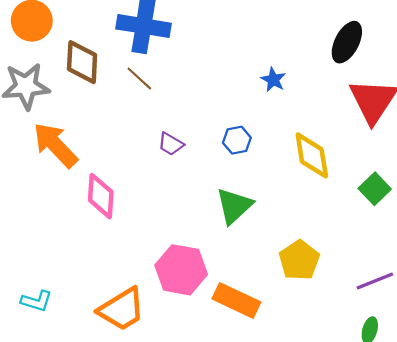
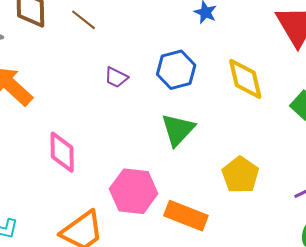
blue hexagon: (237, 140) -> (176, 70), size x1.5
pink diamond: (101, 196) -> (62, 152), moved

